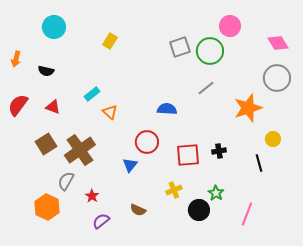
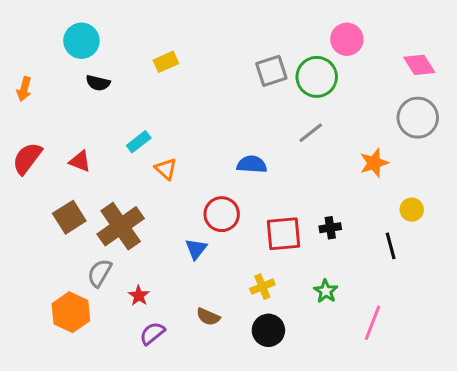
yellow rectangle: (110, 41) -> (166, 62), turned 35
black semicircle: (46, 71) -> (98, 83), moved
orange star: (248, 108) -> (374, 163), size x0.7
black circle: (199, 210) -> (268, 330), moved

